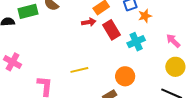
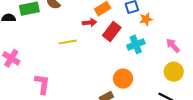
red rectangle: (111, 30) -> (112, 31), turned 66
yellow line: (79, 70) -> (68, 42), moved

